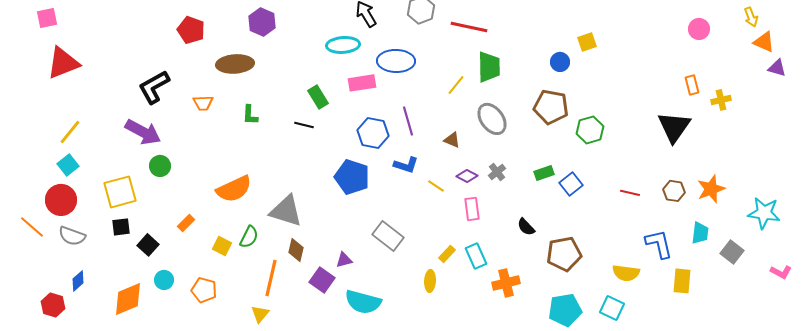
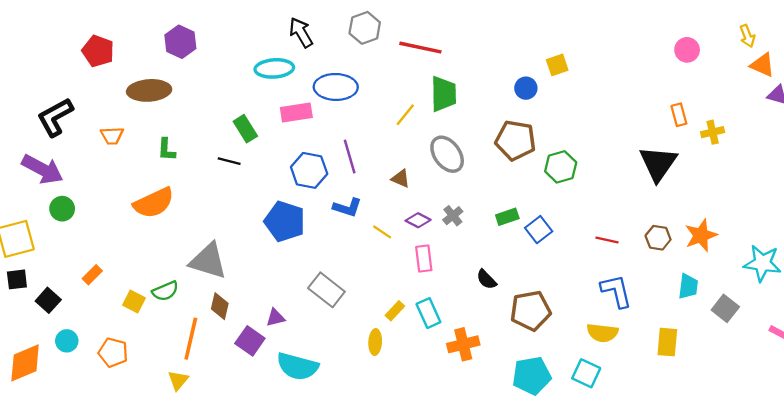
orange semicircle: (234, 189) -> (154, 203), moved
green semicircle: (249, 237) -> (165, 291), turned 40
blue L-shape: (659, 244) -> (616, 291), moved

